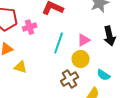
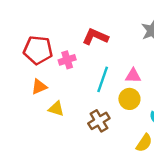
pink triangle: (84, 40) -> (133, 76), turned 32
brown cross: (70, 79) -> (99, 121), moved

